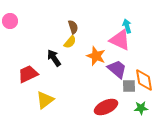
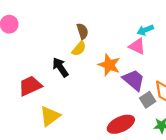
cyan arrow: (127, 26) -> (145, 30), turned -96
pink triangle: (120, 40) -> (137, 46), size x0.7
gray square: (129, 86) -> (148, 100), turned -32

